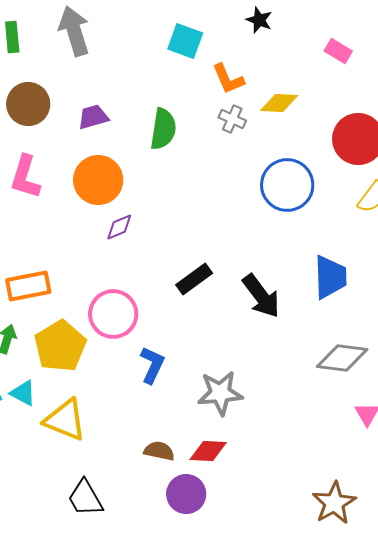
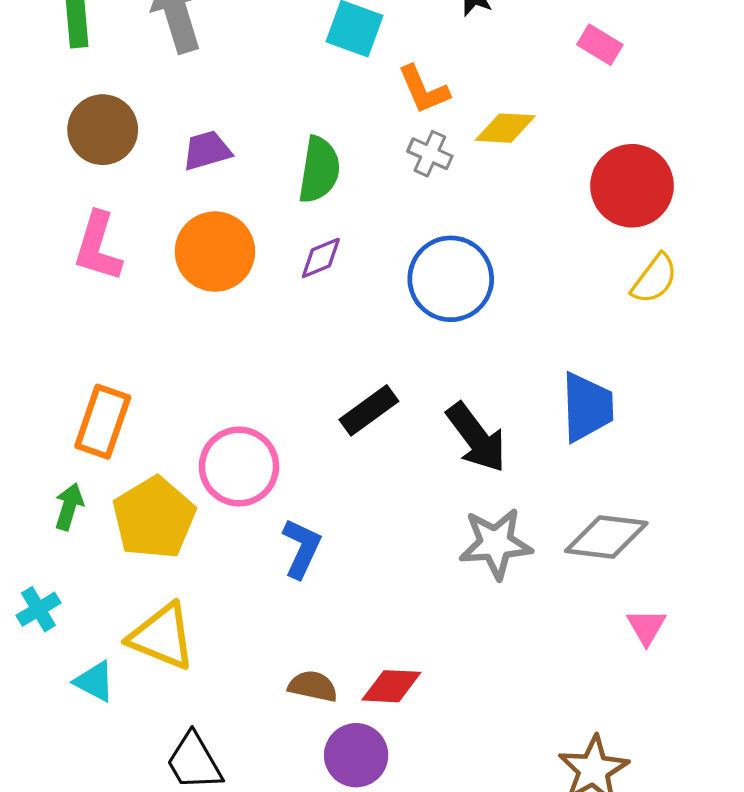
blue circle: (287, 185) -> (451, 279), moved
purple diamond: (119, 227) -> (321, 258), moved
orange rectangle: (28, 286) -> (103, 422), turned -60
cyan triangle: (23, 393) -> (95, 681), moved
gray star: (220, 393) -> (496, 543), moved

